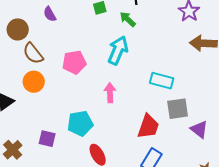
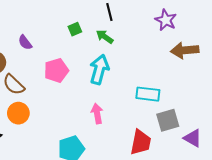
pink pentagon: (74, 62) -> (56, 70), moved

